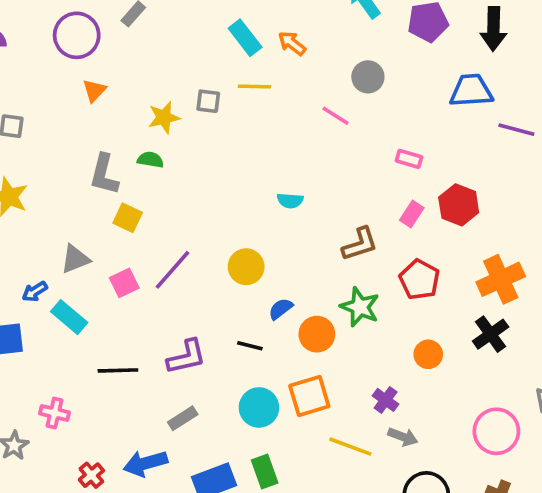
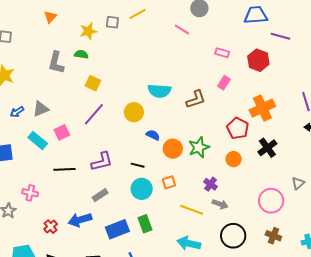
yellow line: (255, 86) -> (138, 14), turned -30
cyan semicircle: (290, 201) -> (159, 91), moved, size x1.6
red hexagon: (459, 205) -> (258, 60), moved
yellow square: (128, 218) -> (93, 83), moved
orange cross: (501, 279) -> (262, 108), moved
red pentagon: (419, 280) -> (238, 128), moved
pink square: (124, 283) -> (62, 132), moved
blue arrow: (35, 292) -> (17, 112), moved
green star: (360, 307) -> (199, 147), moved, turned 30
blue semicircle: (281, 309) -> (153, 135), turned 64
black line: (250, 346) -> (138, 165), moved
orange square: (309, 396) -> (169, 182), size x0.6

